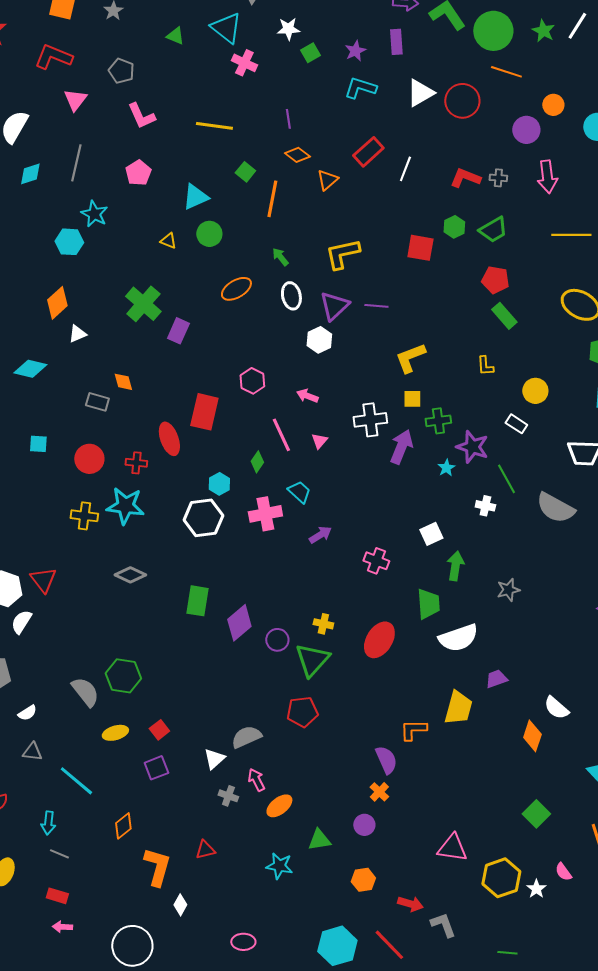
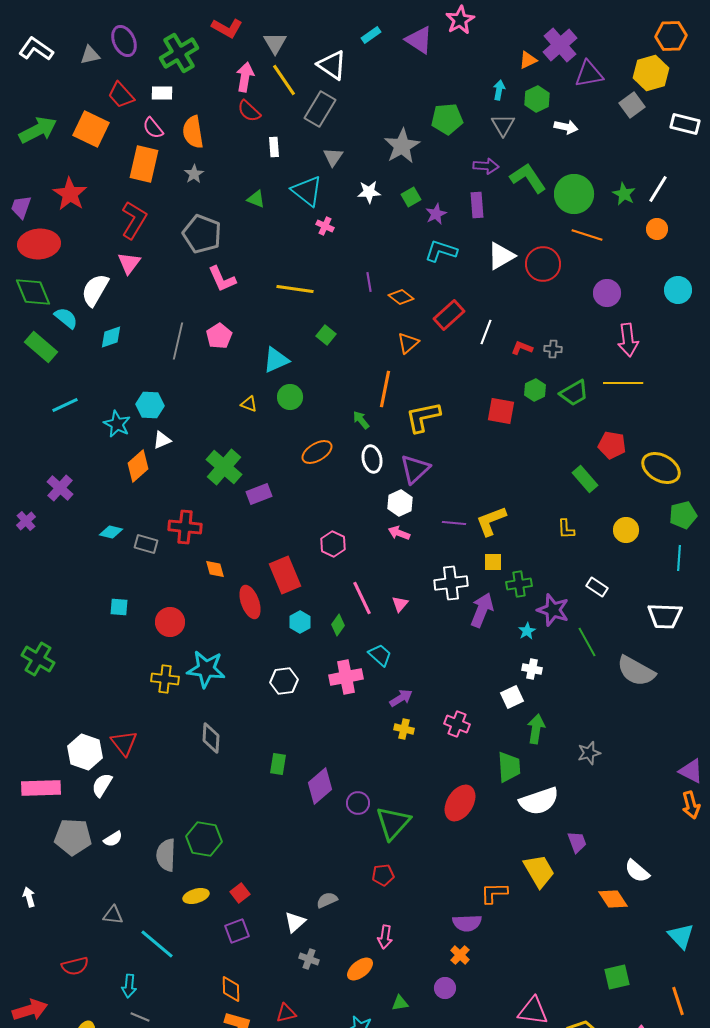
green square: (310, 53) -> (411, 197), moved
red L-shape: (53, 57) -> (134, 220), turned 99
pink cross: (244, 63) -> (325, 226), size x0.7
gray pentagon: (121, 71) -> (202, 234), size x1.5
pink triangle: (75, 100) -> (129, 263), moved
orange circle: (553, 105) -> (657, 229), moved
orange diamond: (297, 155) -> (401, 297), moved
gray line: (76, 163) -> (178, 341), moved
red L-shape: (465, 178) -> (522, 348), moved, size x0.7
gray cross: (498, 178) -> (553, 349), moved
orange line: (272, 199) -> (385, 389), moved
cyan star: (94, 214) -> (117, 424), moved
yellow line: (571, 235) -> (623, 383), moved
red pentagon: (495, 280) -> (612, 445), moved
purple line: (376, 306) -> (454, 523), moved
purple rectangle: (178, 331) -> (259, 494), turned 45
white triangle: (77, 334) -> (162, 440), moved
cyan diamond: (30, 369) -> (111, 532), size x0.7
orange diamond: (123, 382) -> (215, 569), moved
yellow circle: (535, 391) -> (626, 530), moved
pink arrow: (307, 396) -> (399, 533), moved
gray rectangle: (97, 402) -> (146, 544), moved
red rectangle: (204, 412) -> (285, 575), turned -36
red cross: (136, 463) -> (185, 527), moved, size x1.5
cyan hexagon: (219, 484) -> (300, 622), moved
white cross: (485, 506) -> (532, 669), moved
white hexagon: (203, 518) -> (284, 681), size x0.7
gray diamond: (130, 575) -> (211, 738), turned 68
green rectangle: (197, 601) -> (278, 764), size x0.7
yellow cross: (323, 624) -> (404, 729), moved
purple trapezoid: (496, 679) -> (577, 842), turned 90
gray semicircle: (85, 692) -> (166, 855), turned -140
yellow trapezoid: (458, 708) -> (539, 871), turned -45
red pentagon: (302, 712) -> (383, 875), size x0.7
white semicircle: (27, 713) -> (113, 839), moved
orange diamond: (532, 736) -> (613, 899), turned -52
gray semicircle: (246, 737) -> (327, 900), size x0.7
purple semicircle: (386, 760) -> (467, 923), turned 112
pink arrow: (256, 780) -> (385, 937), moved, turned -145
green square: (536, 814) -> (617, 977), turned 32
orange diamond: (123, 826) -> (231, 989), moved, turned -52
green triangle: (319, 840) -> (400, 1003), size x0.7

